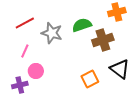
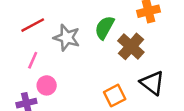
green semicircle: (82, 25) -> (104, 28), turned -42
brown cross: (103, 40) -> (131, 46), turned -30

